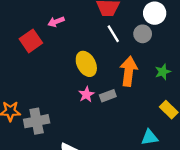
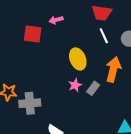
red square: (31, 41) -> (33, 34), turned 36
gray rectangle: (108, 96) -> (93, 88), turned -40

